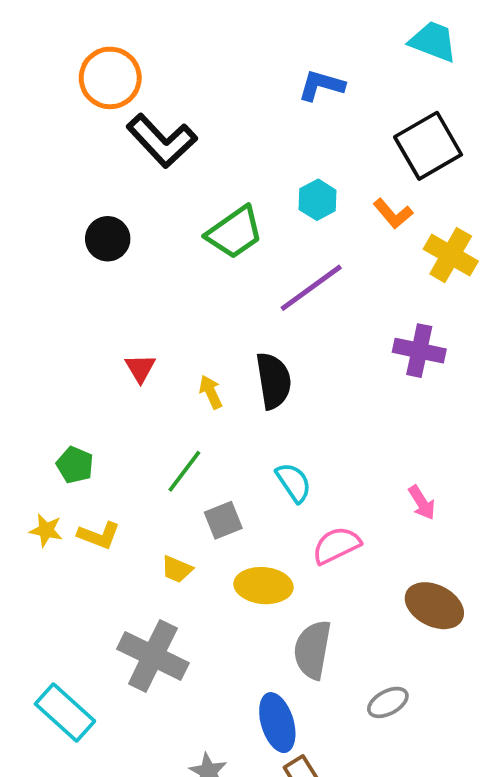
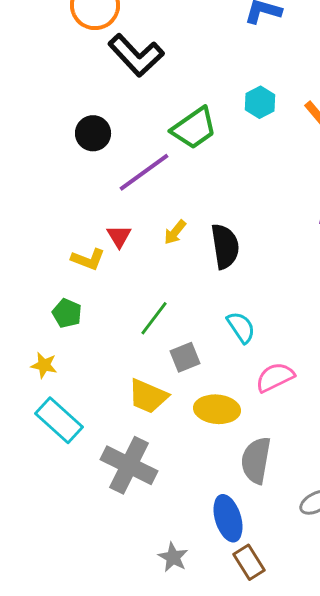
purple line: (311, 288) -> (144, 172), moved
yellow arrow: (211, 392) -> (175, 232), moved, turned -116
yellow L-shape: (99, 535) -> (88, 259), moved
yellow trapezoid: (177, 569) -> (148, 396), size x1.6
cyan rectangle: (65, 712) -> (59, 420), moved

